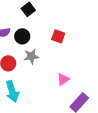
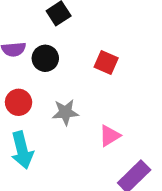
gray star: (31, 56) -> (65, 112), moved

